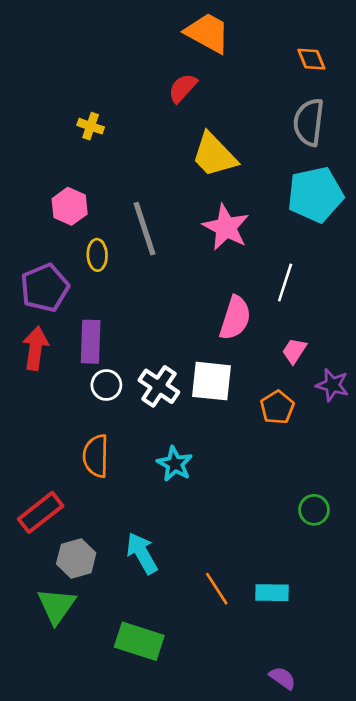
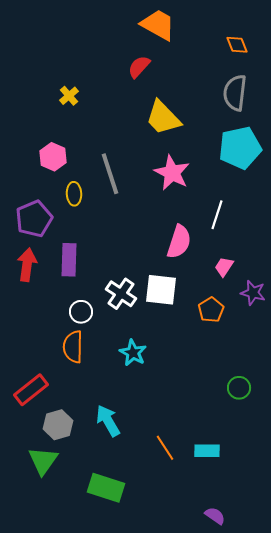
yellow cross: (91, 126) -> (69, 96), turned 30
white circle: (106, 385) -> (81, 312), moved

